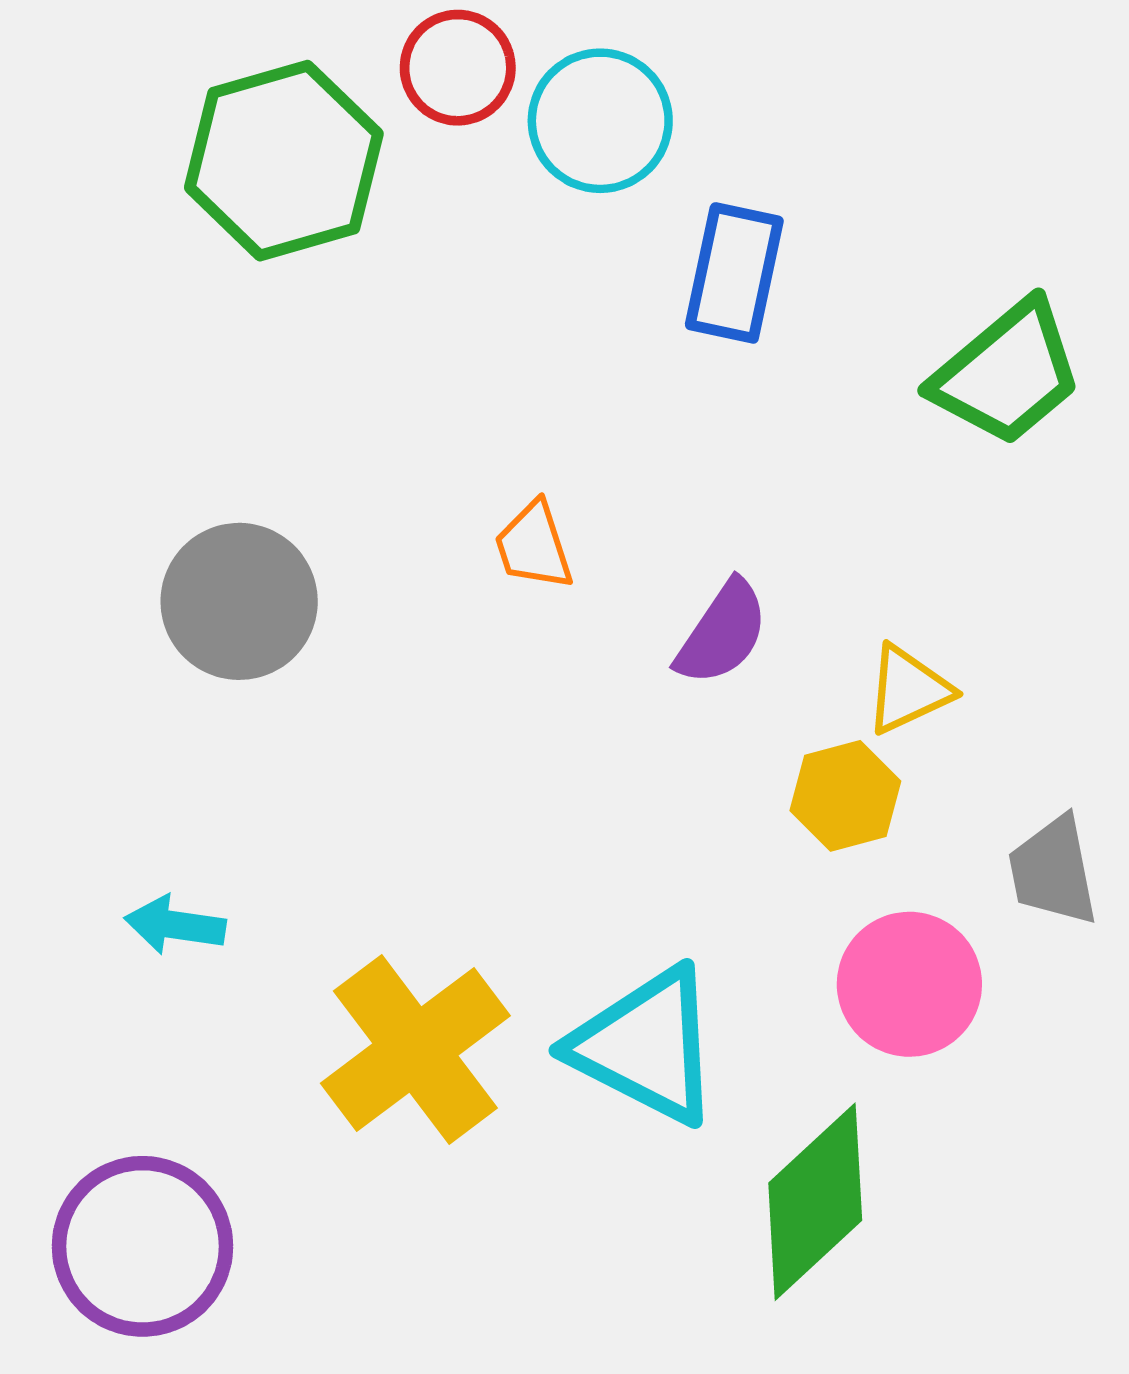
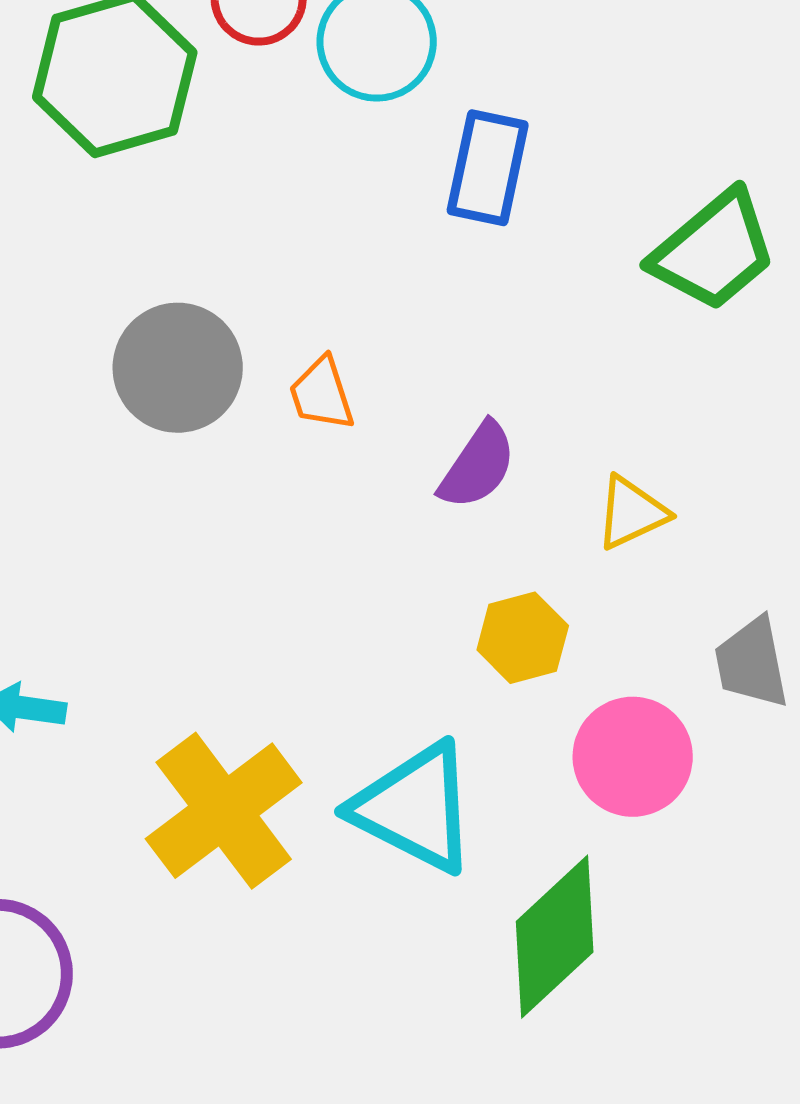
gray circle: (239, 601) -> (178, 368), moved
yellow hexagon: (845, 796) -> (523, 638), moved

